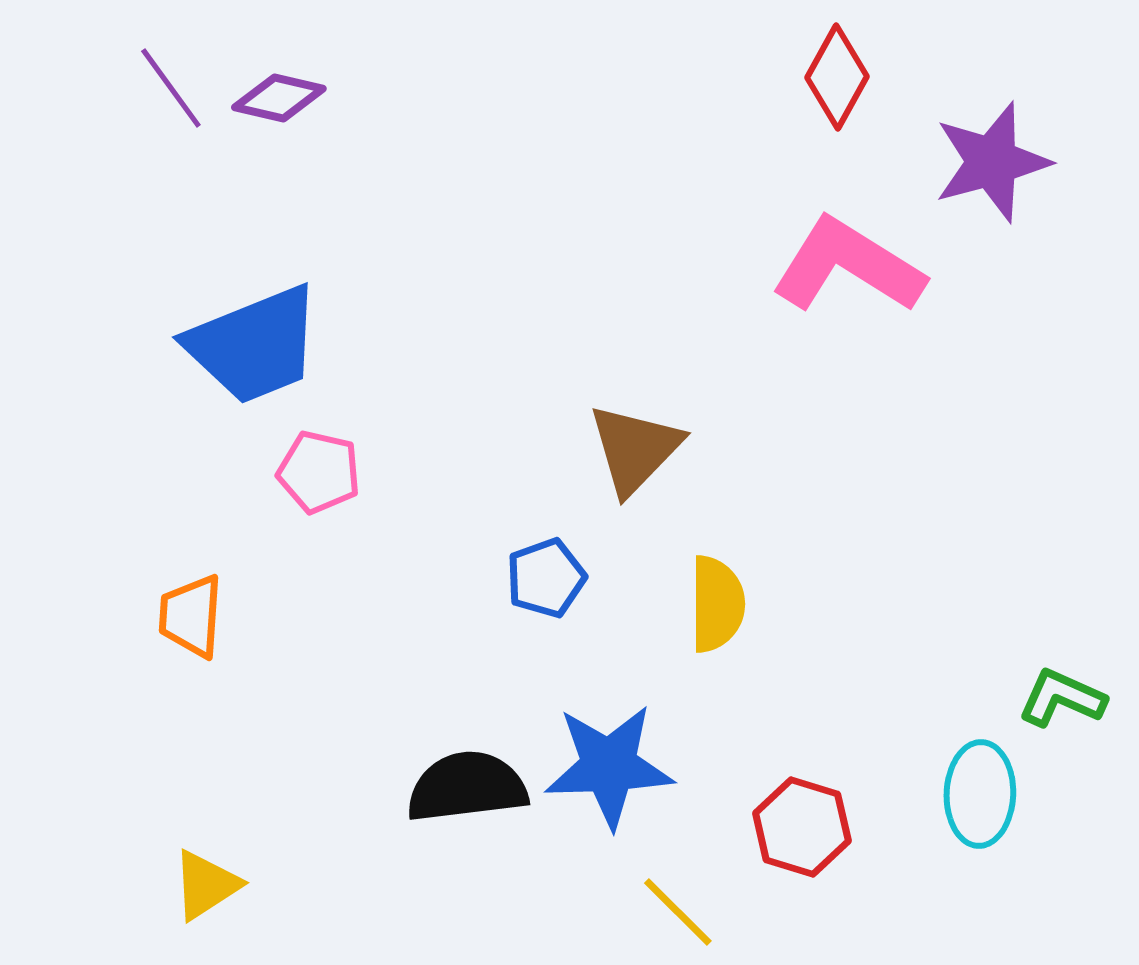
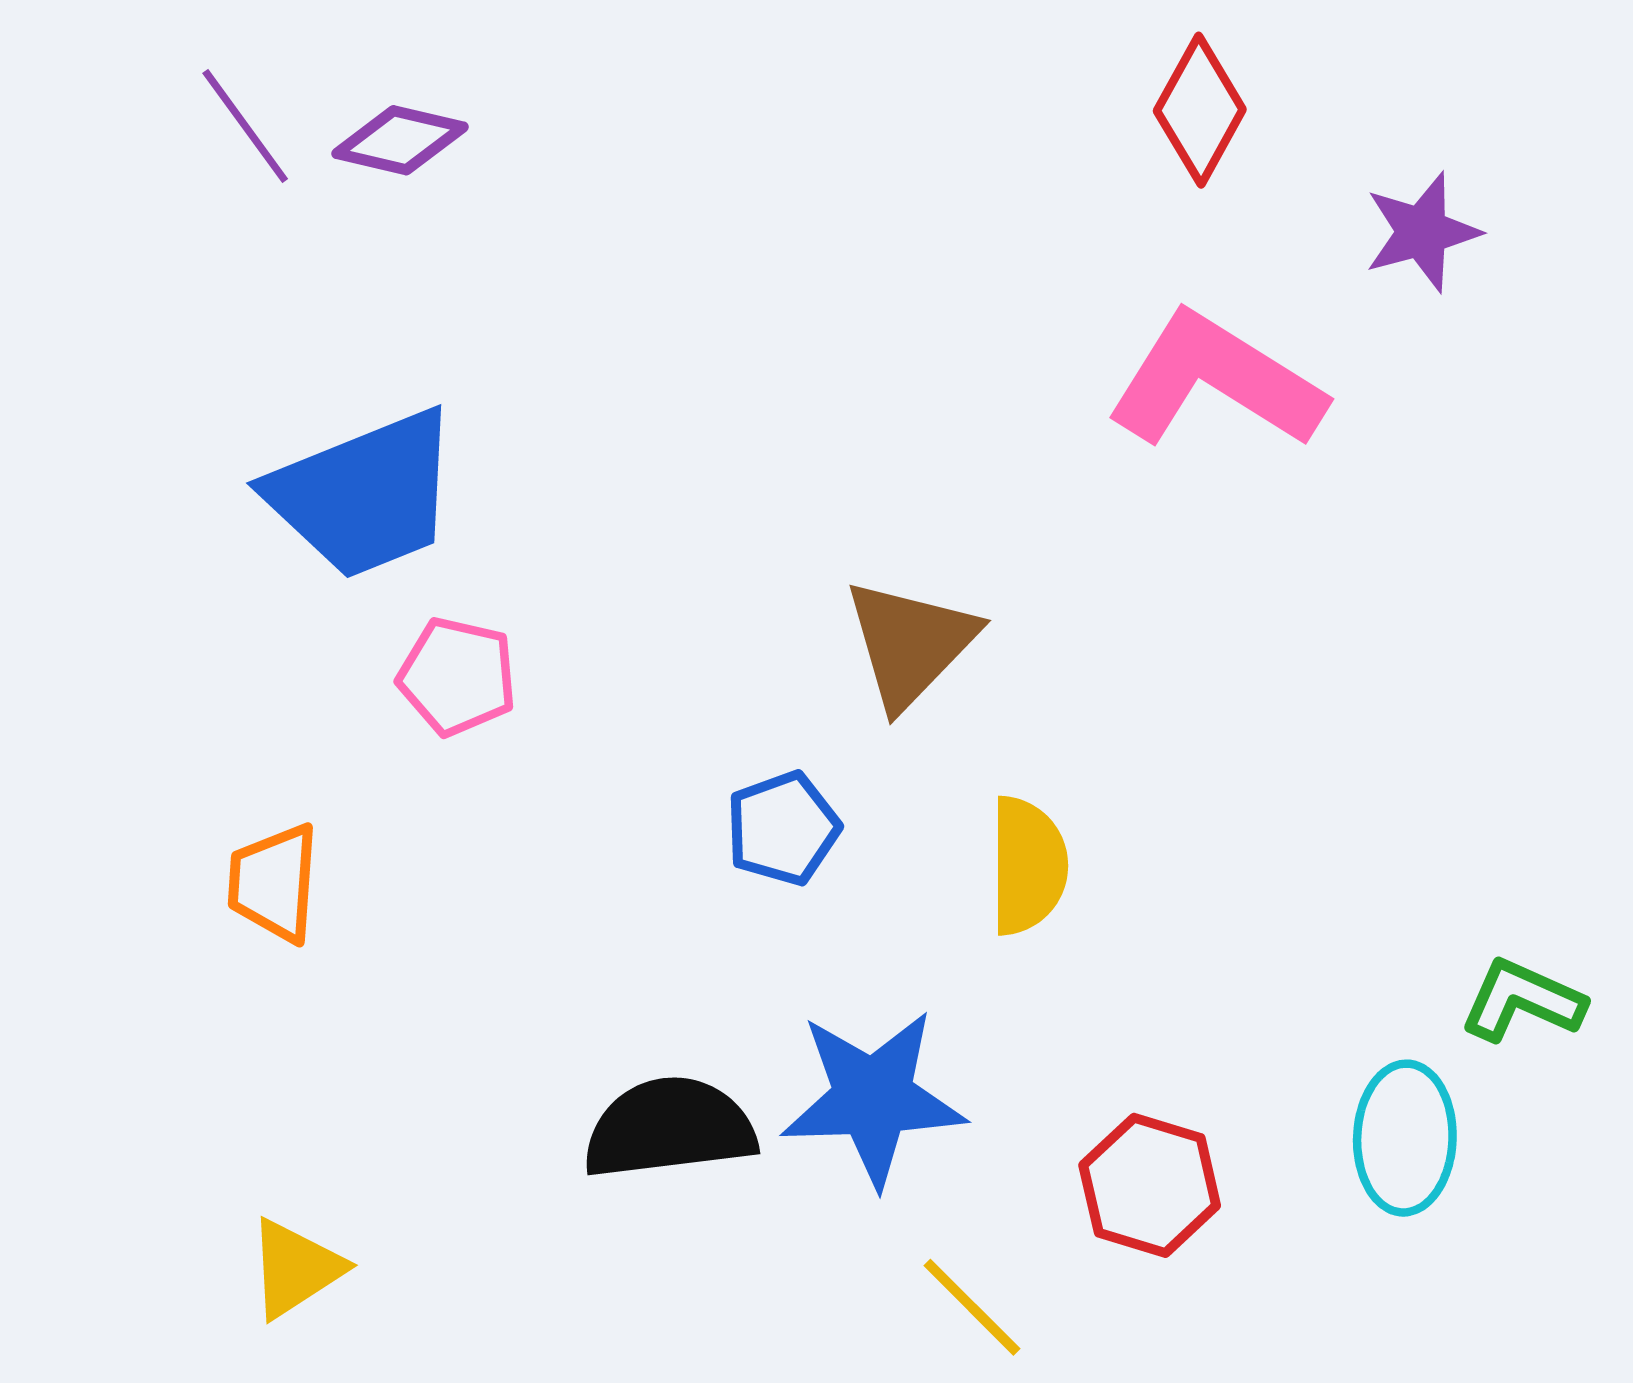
purple star: (992, 162) -> (1422, 232), size x0.7

